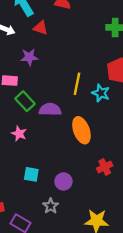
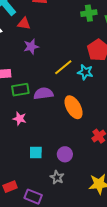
purple star: (29, 57) -> (31, 47), moved
yellow line: (77, 84) -> (63, 67), turned 48
green rectangle: (25, 101) -> (20, 90), turned -48

